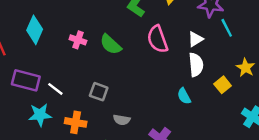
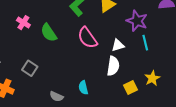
pink semicircle: (157, 39) -> (87, 38), turned -30
cyan semicircle: (184, 96) -> (83, 88), moved
gray semicircle: (122, 120) -> (56, 96), moved

